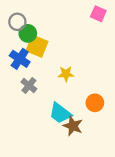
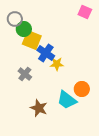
blue cross: (20, 59) -> (46, 53), moved
cyan trapezoid: (60, 113) -> (67, 100), moved
brown star: (73, 126) -> (39, 108), moved

